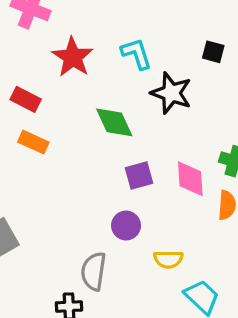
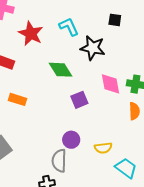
orange rectangle: (33, 142) -> (17, 99), moved
pink diamond: (190, 179) -> (110, 84), moved
purple circle: (126, 226) -> (71, 140), moved

